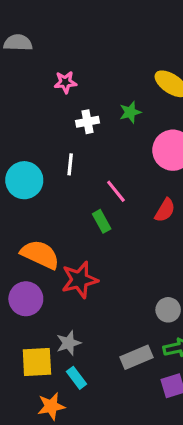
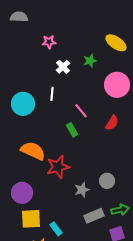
white cross: (88, 122) -> (63, 67), turned -32
purple circle: (26, 299) -> (22, 193), moved
gray circle: (168, 310) -> (107, 181), moved
gray star: (69, 343) -> (82, 190), moved

